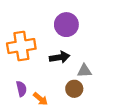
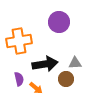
black arrow: (60, 57) -> (45, 64), moved, size x1.4

